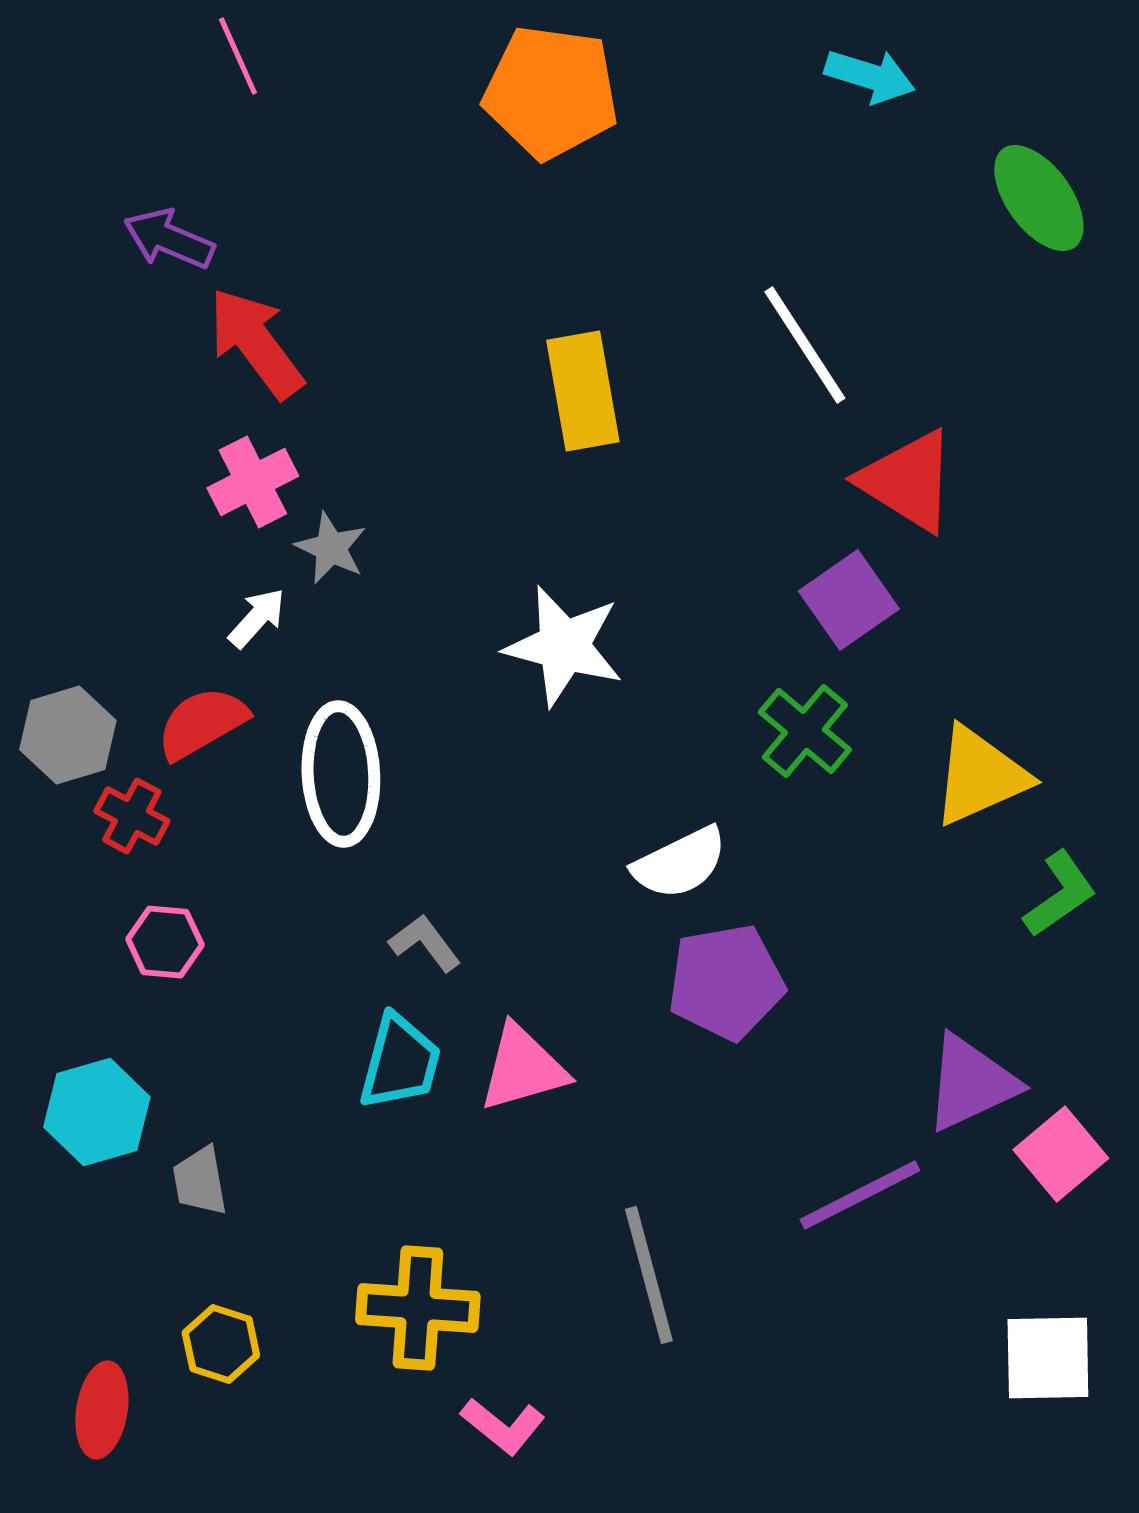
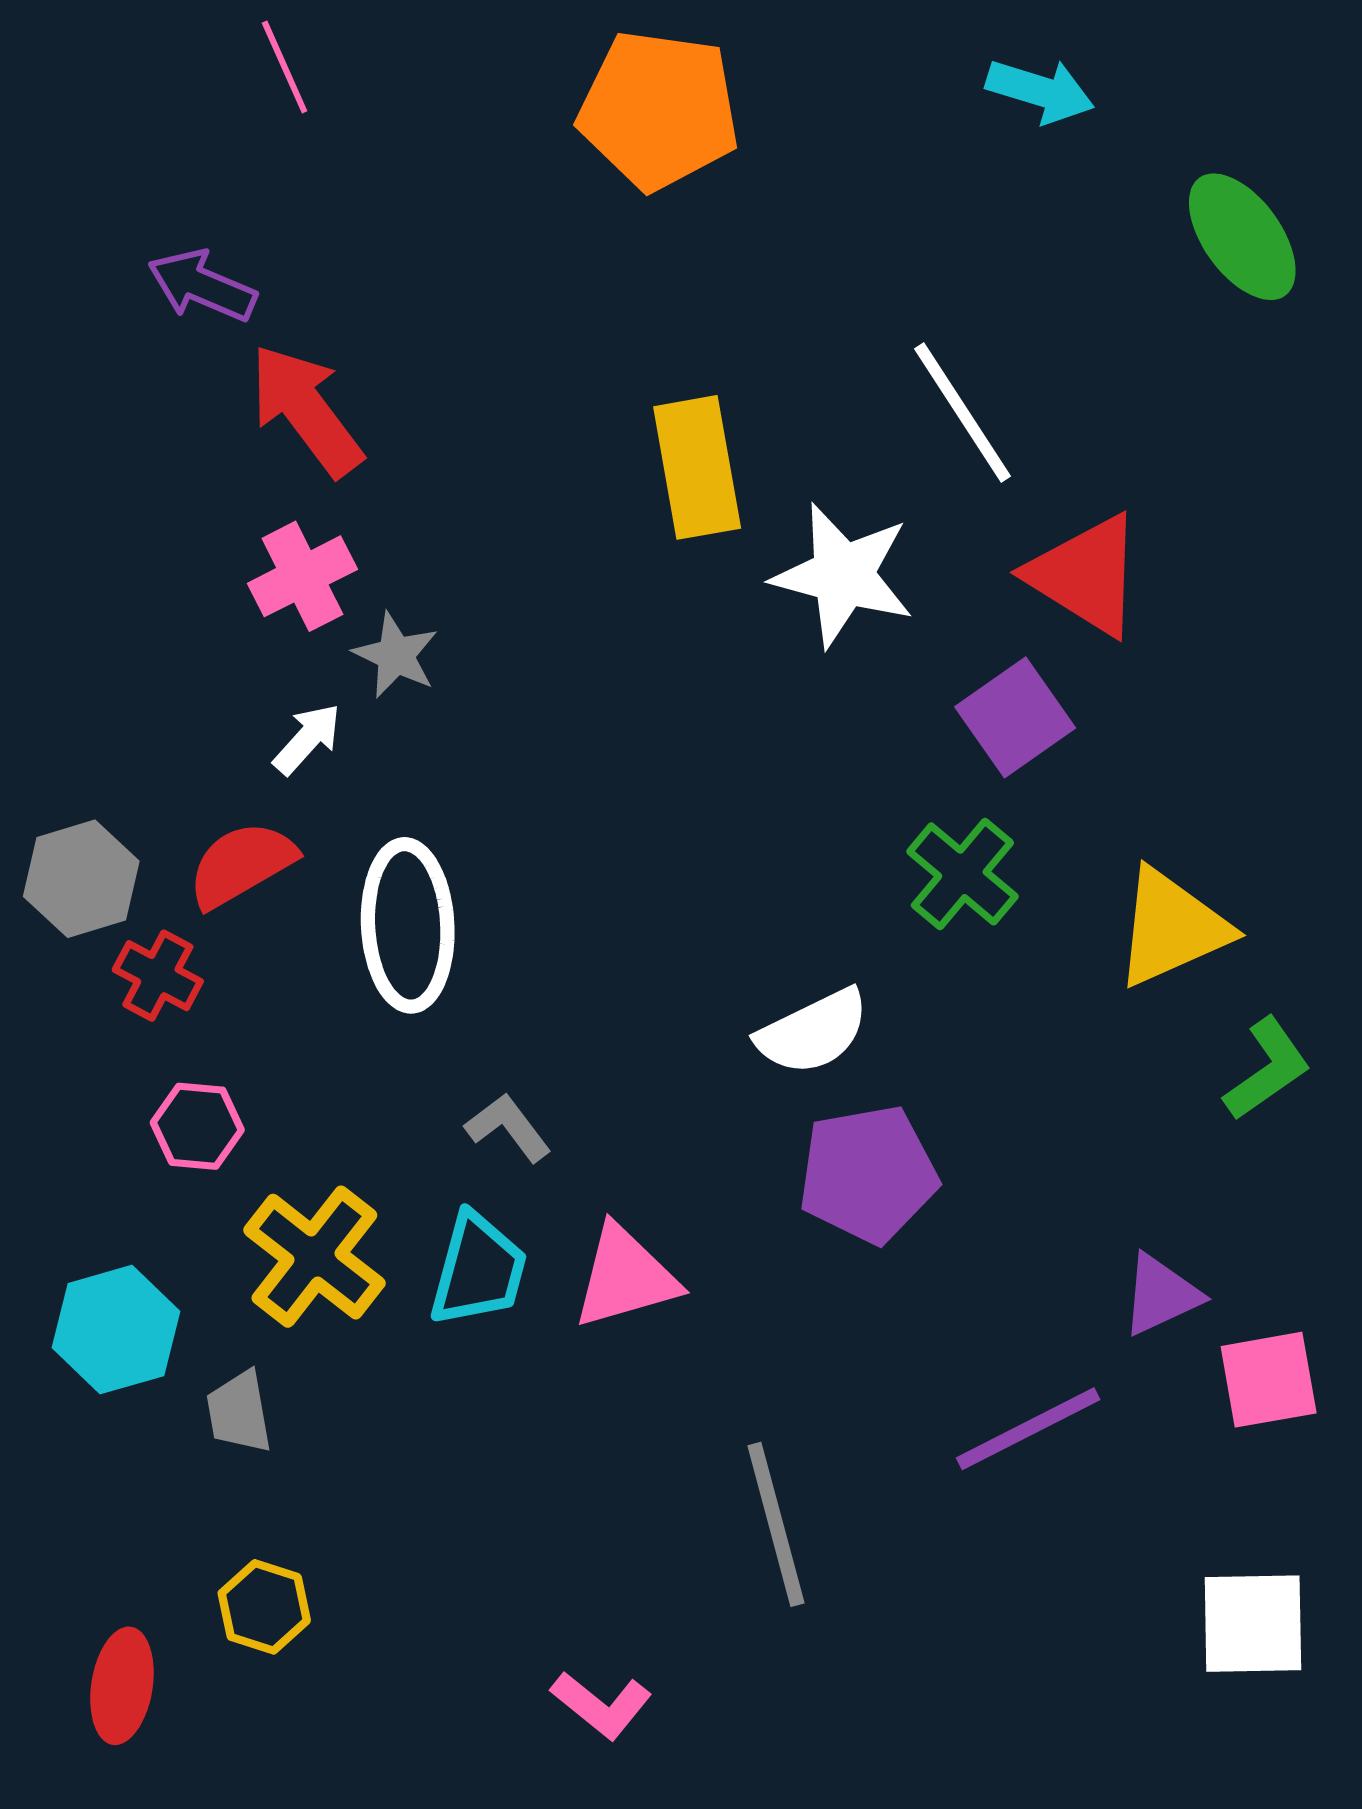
white star: (564, 646) -> (843, 575), moved
purple triangle: (971, 1083) -> (1161, 1295), size x0.7
pink square: (1061, 1154) -> (1269, 1380), turned 30
yellow cross: (418, 1308) -> (314, 1257), moved, turned 34

